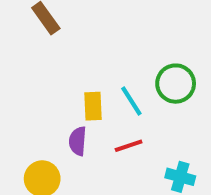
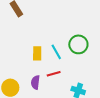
purple semicircle: (78, 141) -> (35, 82), moved

